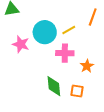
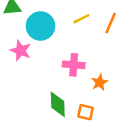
yellow line: (69, 30) -> (81, 19), moved
cyan circle: (45, 32) -> (40, 26), moved

